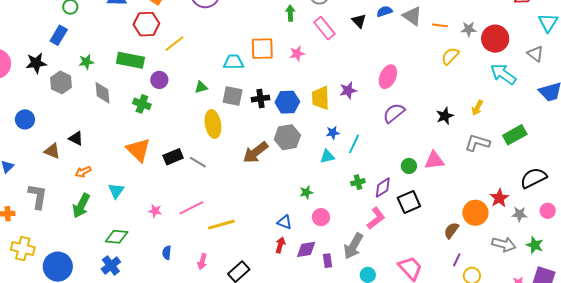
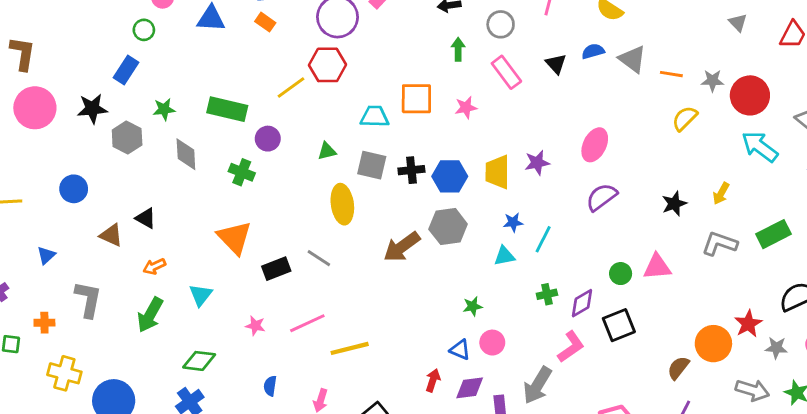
red hexagon: (146, 24) -> (327, 65), moved
black rectangle: (173, 157) -> (276, 269), moved
blue triangle: (285, 222) -> (460, 350), moved

